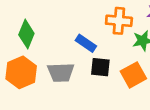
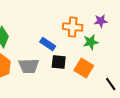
orange square: (133, 75) -> (84, 68), turned -30

